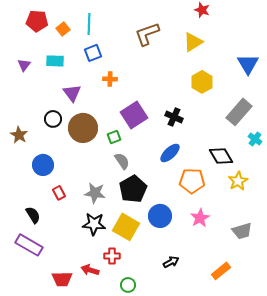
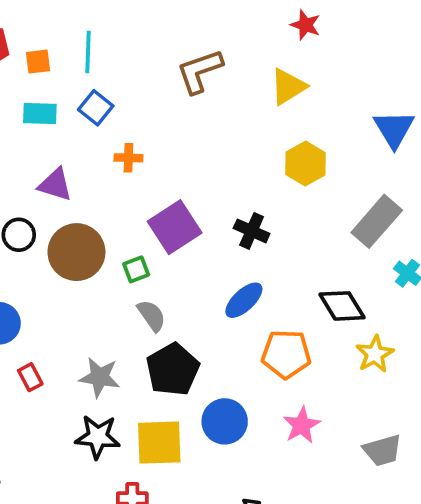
orange square: (63, 29) -> (38, 62), turned 32
blue square: (93, 53) -> (96, 108), turned -30
cyan rectangle: (55, 61) -> (40, 114), moved
purple triangle: (72, 93) -> (55, 185), turned -36
yellow square: (126, 227) -> (159, 443), turned -32

